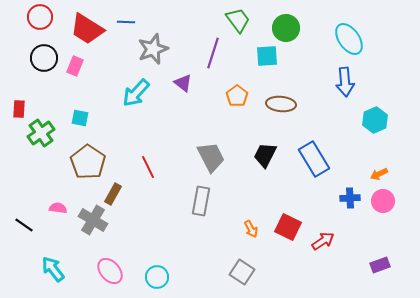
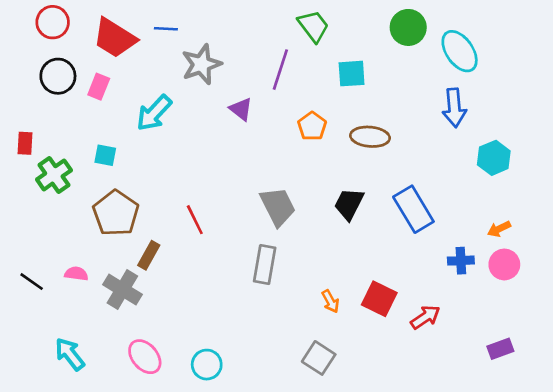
green circle: (286, 28) -> (408, 27), moved
cyan arrow: (136, 93) -> (154, 113), moved
black line: (24, 225) -> (32, 282), moved

